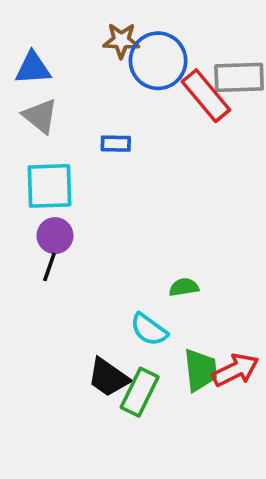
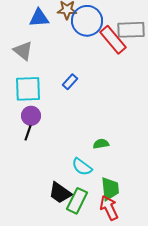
blue triangle: (33, 68) -> (39, 18), moved
blue rectangle: (116, 144) -> (70, 82), moved, turned -49
red arrow: (235, 370) -> (109, 208), moved, turned -90

